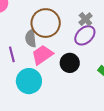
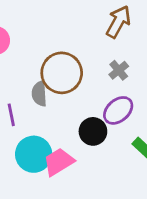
purple ellipse: (85, 35) -> (118, 110), moved
pink trapezoid: (42, 55) -> (59, 162), moved

